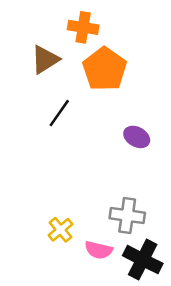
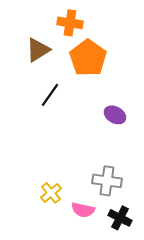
black cross: (143, 260) -> (120, 218), size x0.7

